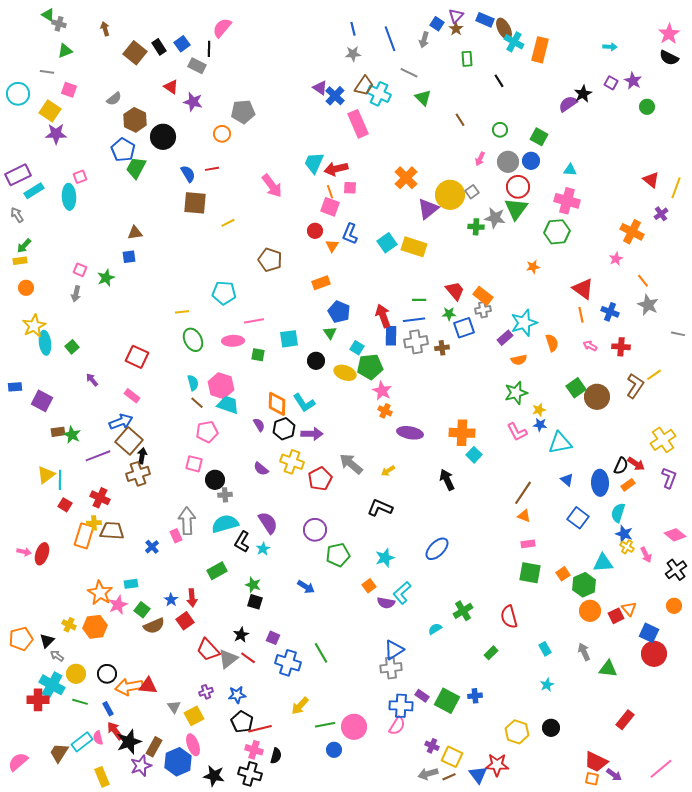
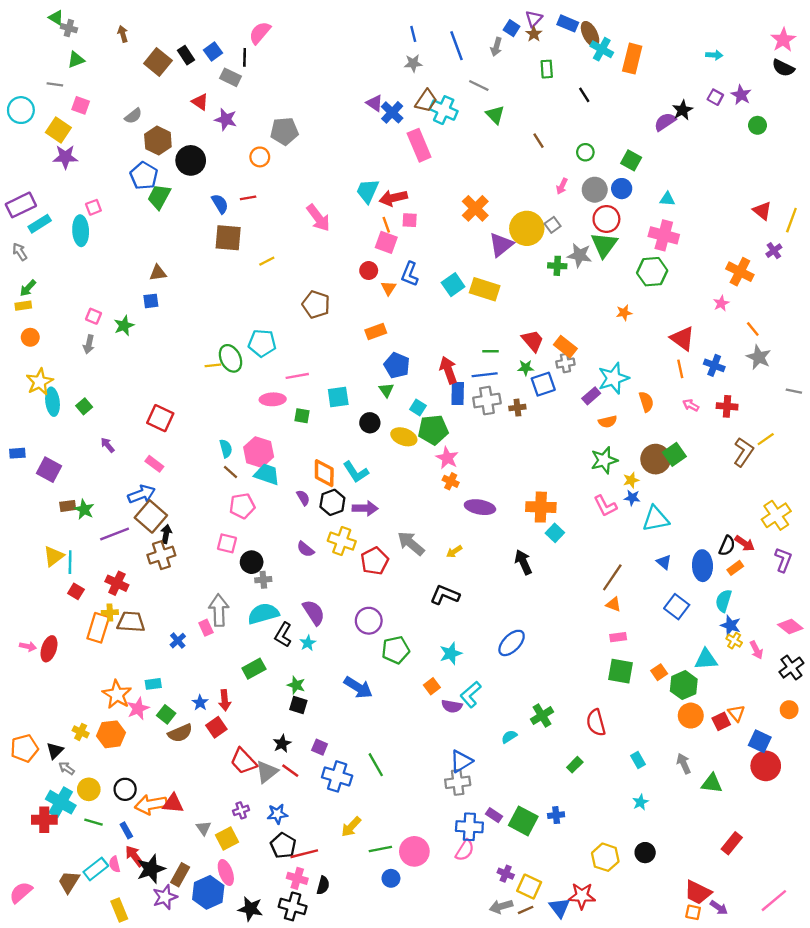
green ellipse: (193, 340) -> (231, 358), moved
brown circle: (597, 397) -> (656, 459), moved
blue arrow: (306, 587) -> (358, 687), size x1.4

